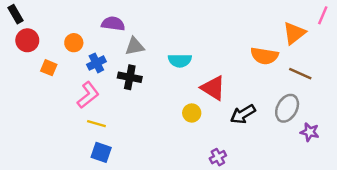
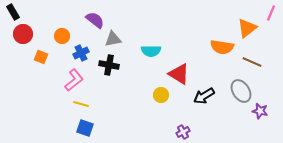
purple semicircle: (113, 24) -> (95, 20), turned 30
gray ellipse: (287, 108) -> (241, 91), turned -60

